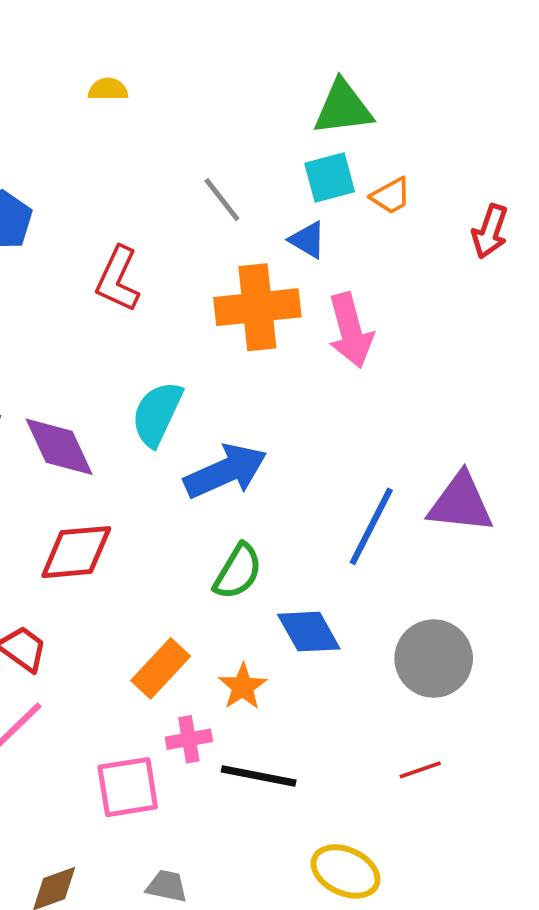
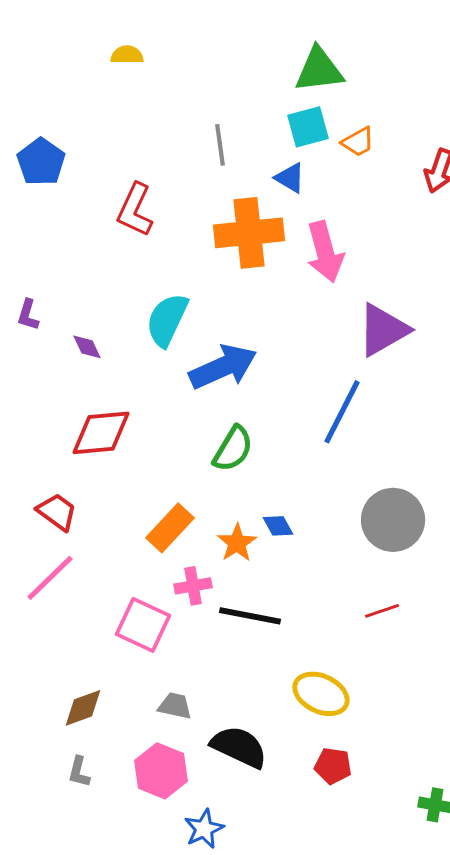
gray line: (222, 200) -> (220, 145), turned 30
purple diamond: (59, 447) -> (87, 347), size x0.5
purple triangle: (461, 503) -> (383, 330), moved, turned -36
blue diamond: (309, 632) -> (278, 526), moved, size x0.6
pink square: (128, 787) -> (143, 625), turned 34

